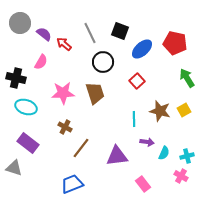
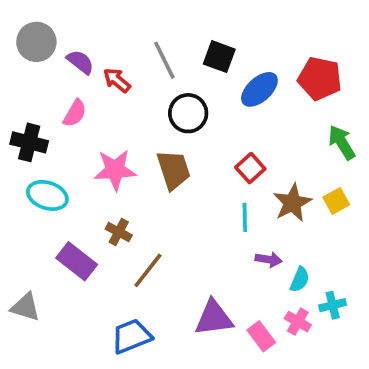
red square: (137, 81) -> (250, 168), moved
brown star: (160, 111) -> (292, 203), turned 30
purple rectangle: (28, 143) -> (77, 261), moved
purple triangle: (117, 156) -> (214, 318), moved
cyan cross: (187, 156) -> (333, 305), moved
pink cross: (181, 176) -> (298, 322), moved

